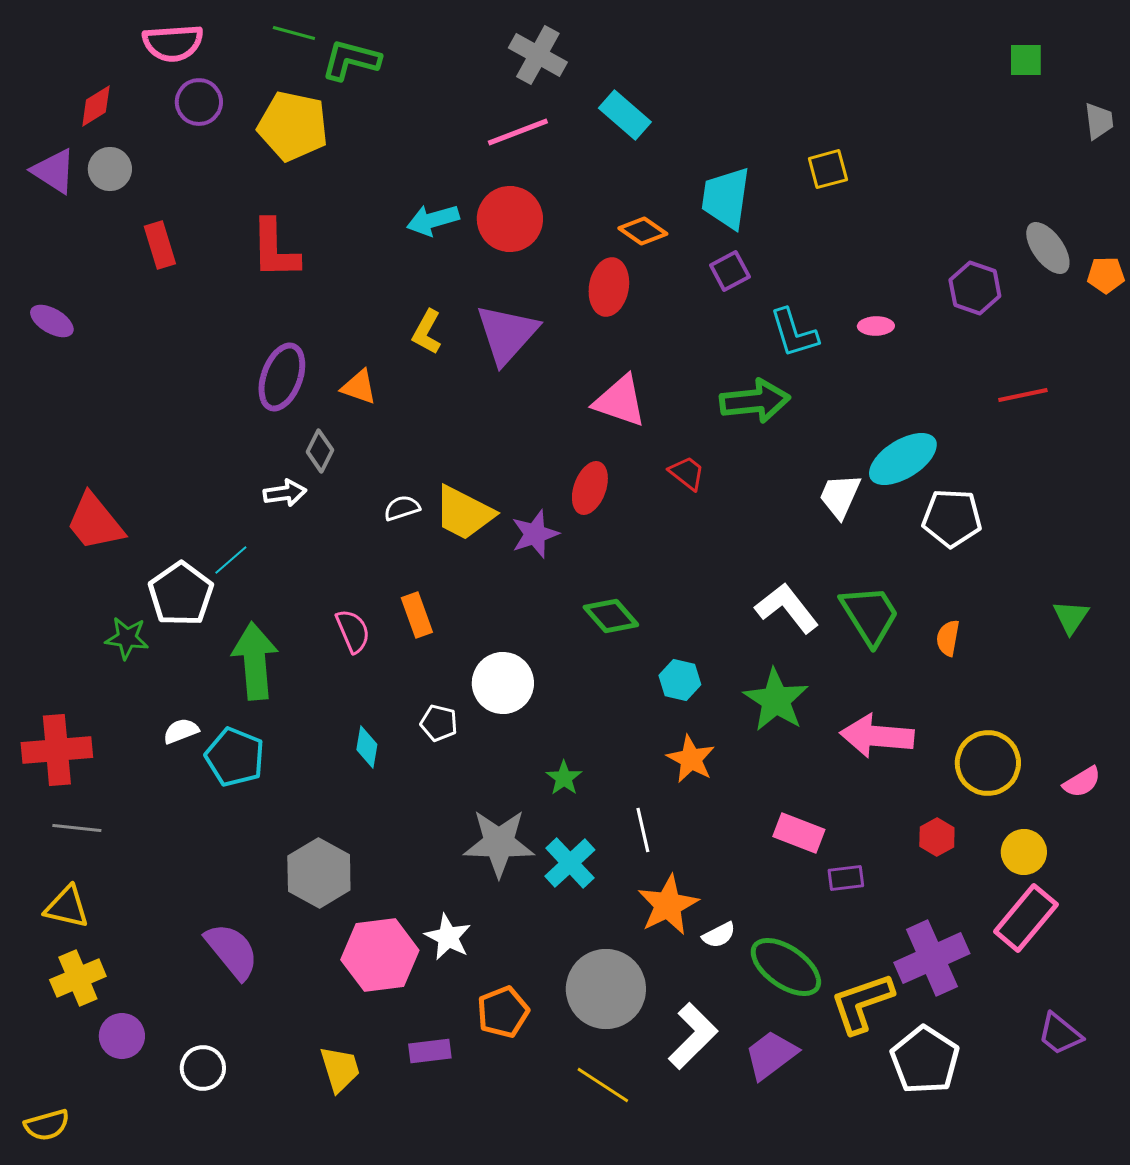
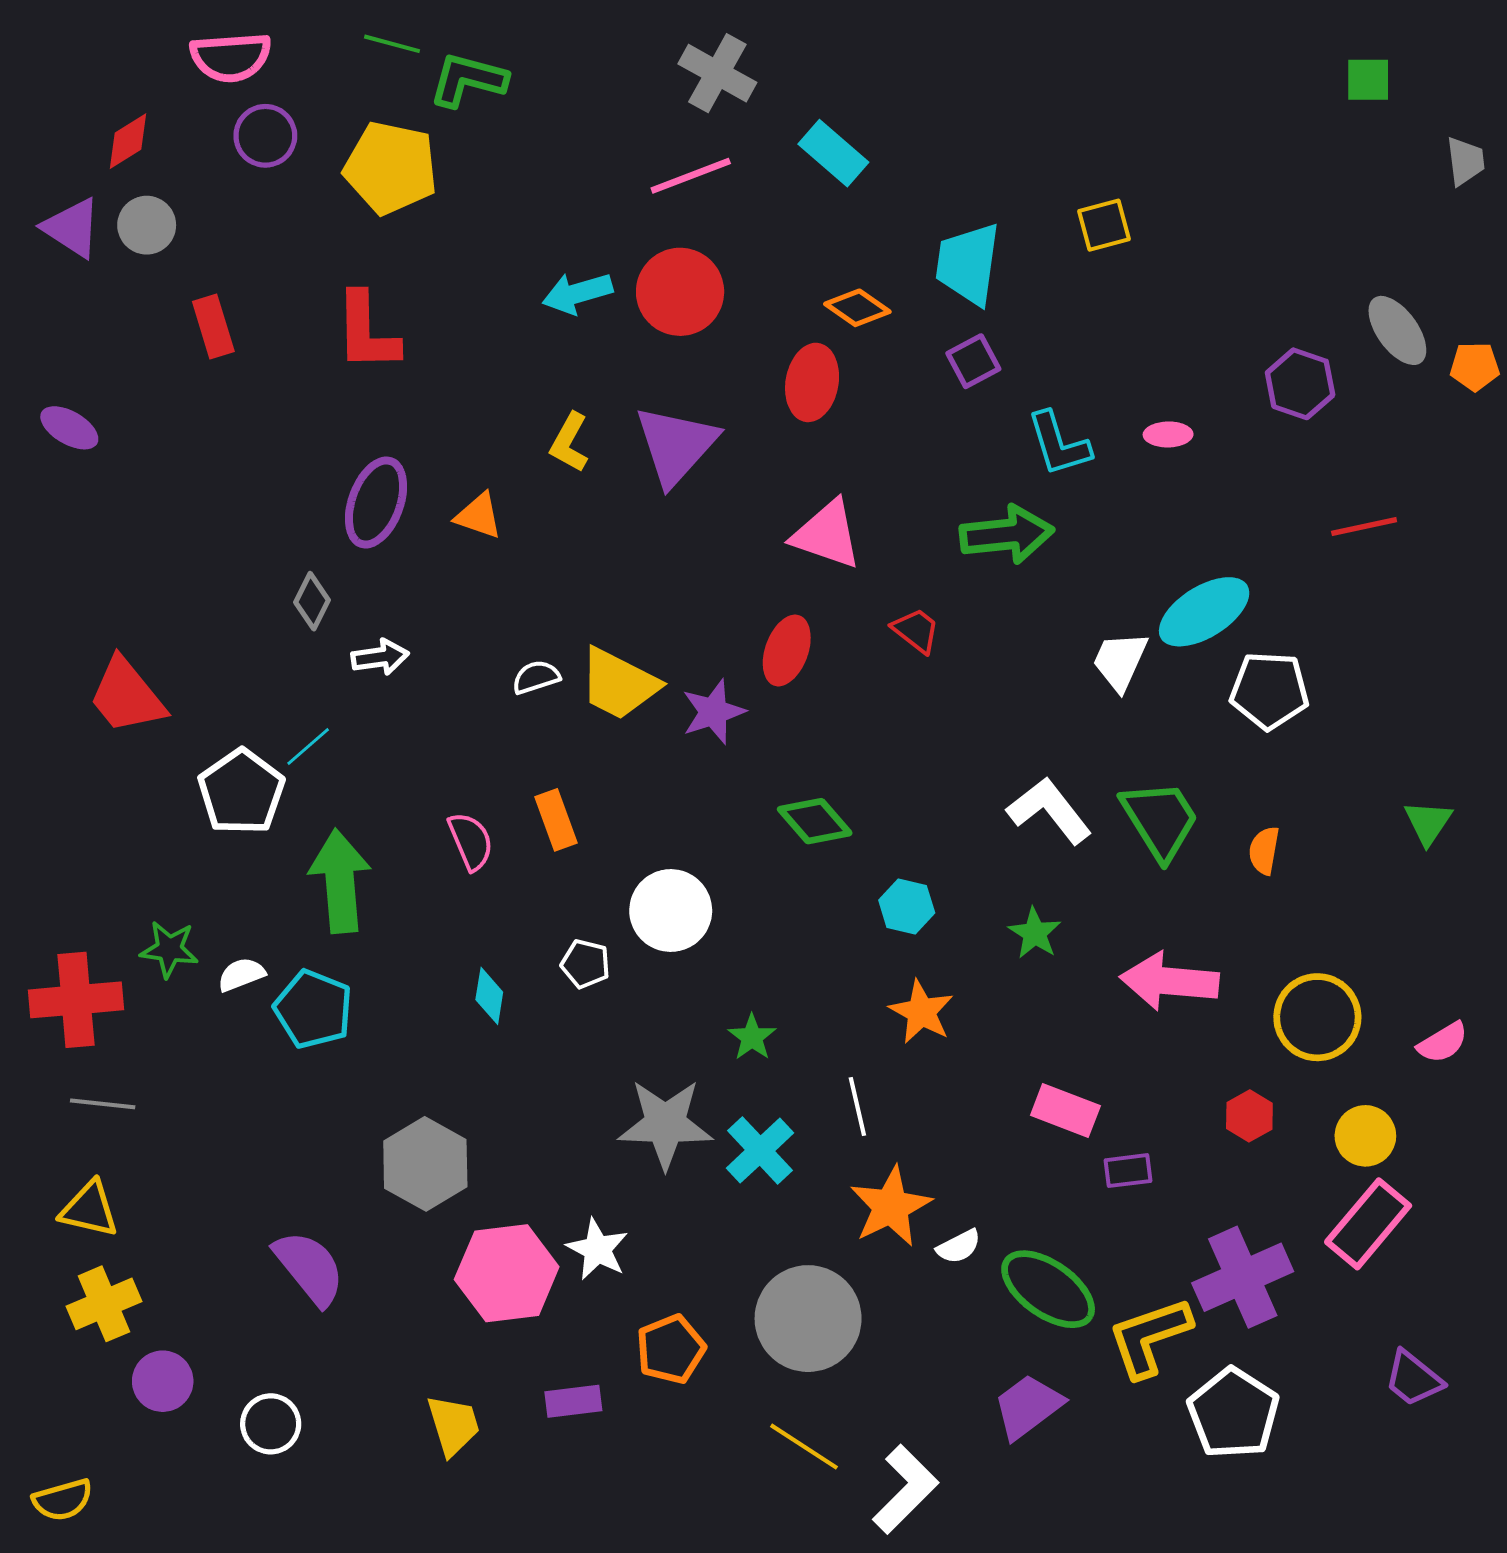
gray diamond: (320, 451) -> (312, 601), moved
green star: (127, 638) -> (169, 949), moved
green star: (776, 700) -> (1035, 933), size x0.6
white L-shape: (693, 1036) -> (905, 1489), moved

